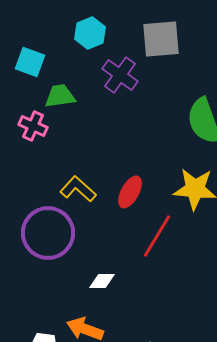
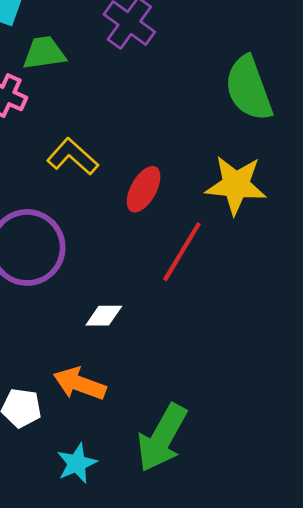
yellow L-shape: (78, 189) -> (73, 157), moved

